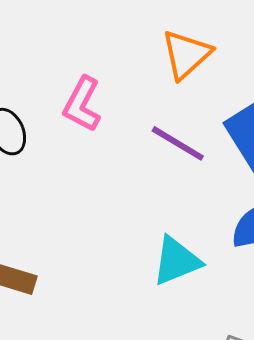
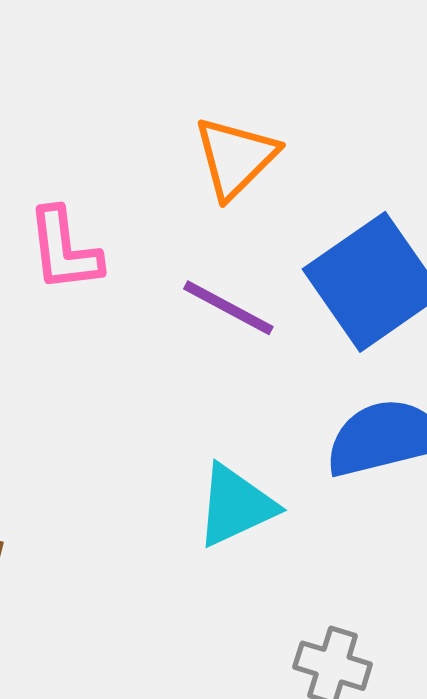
pink L-shape: (82, 104) -> (64, 250), turned -32

